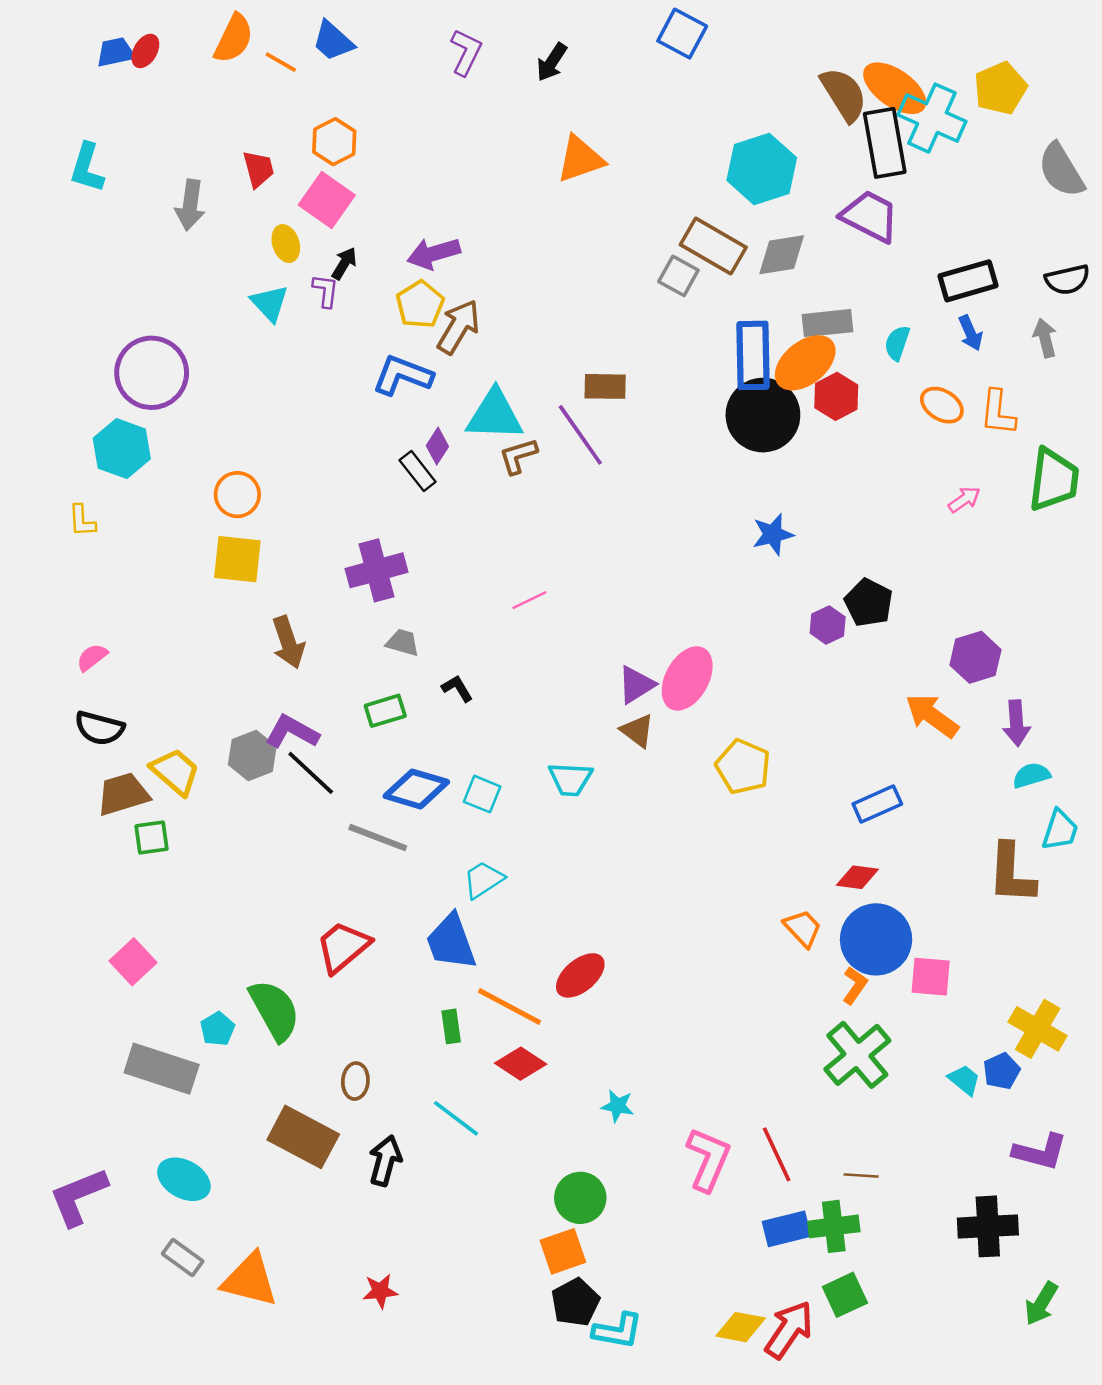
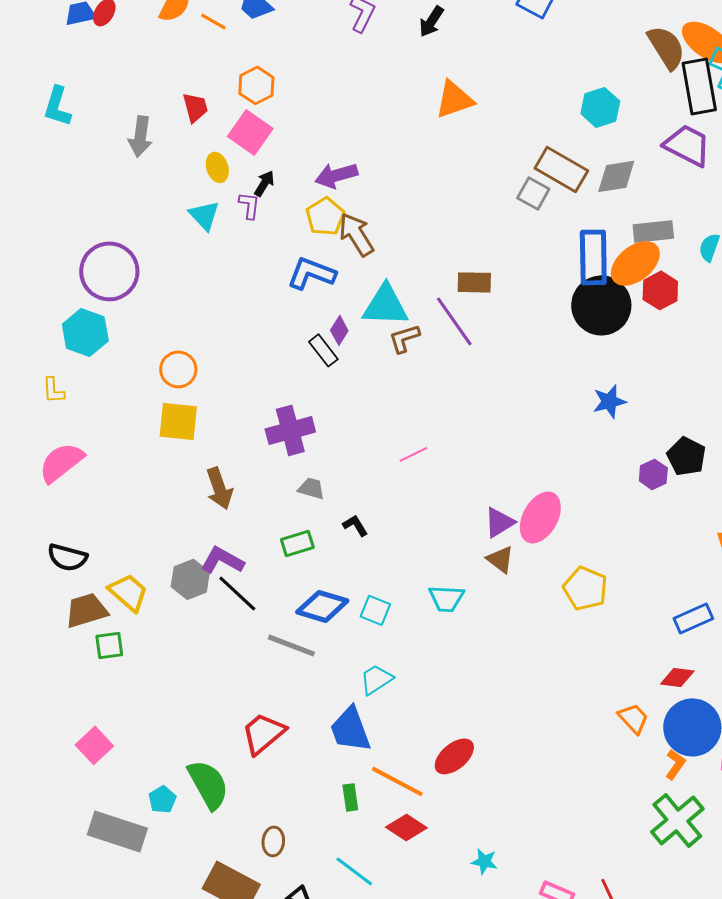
cyan hexagon: (762, 169) -> (600, 107), size x0.7
brown arrow: (459, 327) -> (356, 234), turned -63
pink semicircle: (92, 657) -> (61, 462), moved, size x1.8

